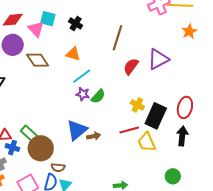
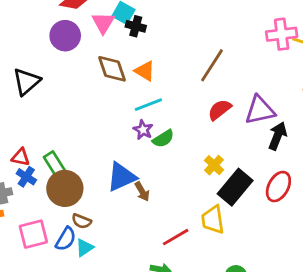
black cross: (76, 23) -> (136, 26), moved, turned -32
brown diamond: (38, 60) -> (112, 69), moved
red line: (129, 130) -> (176, 237), moved, turned -30
brown arrow: (94, 136) -> (142, 192), turned 56
black arrow: (182, 136) -> (278, 136), moved

